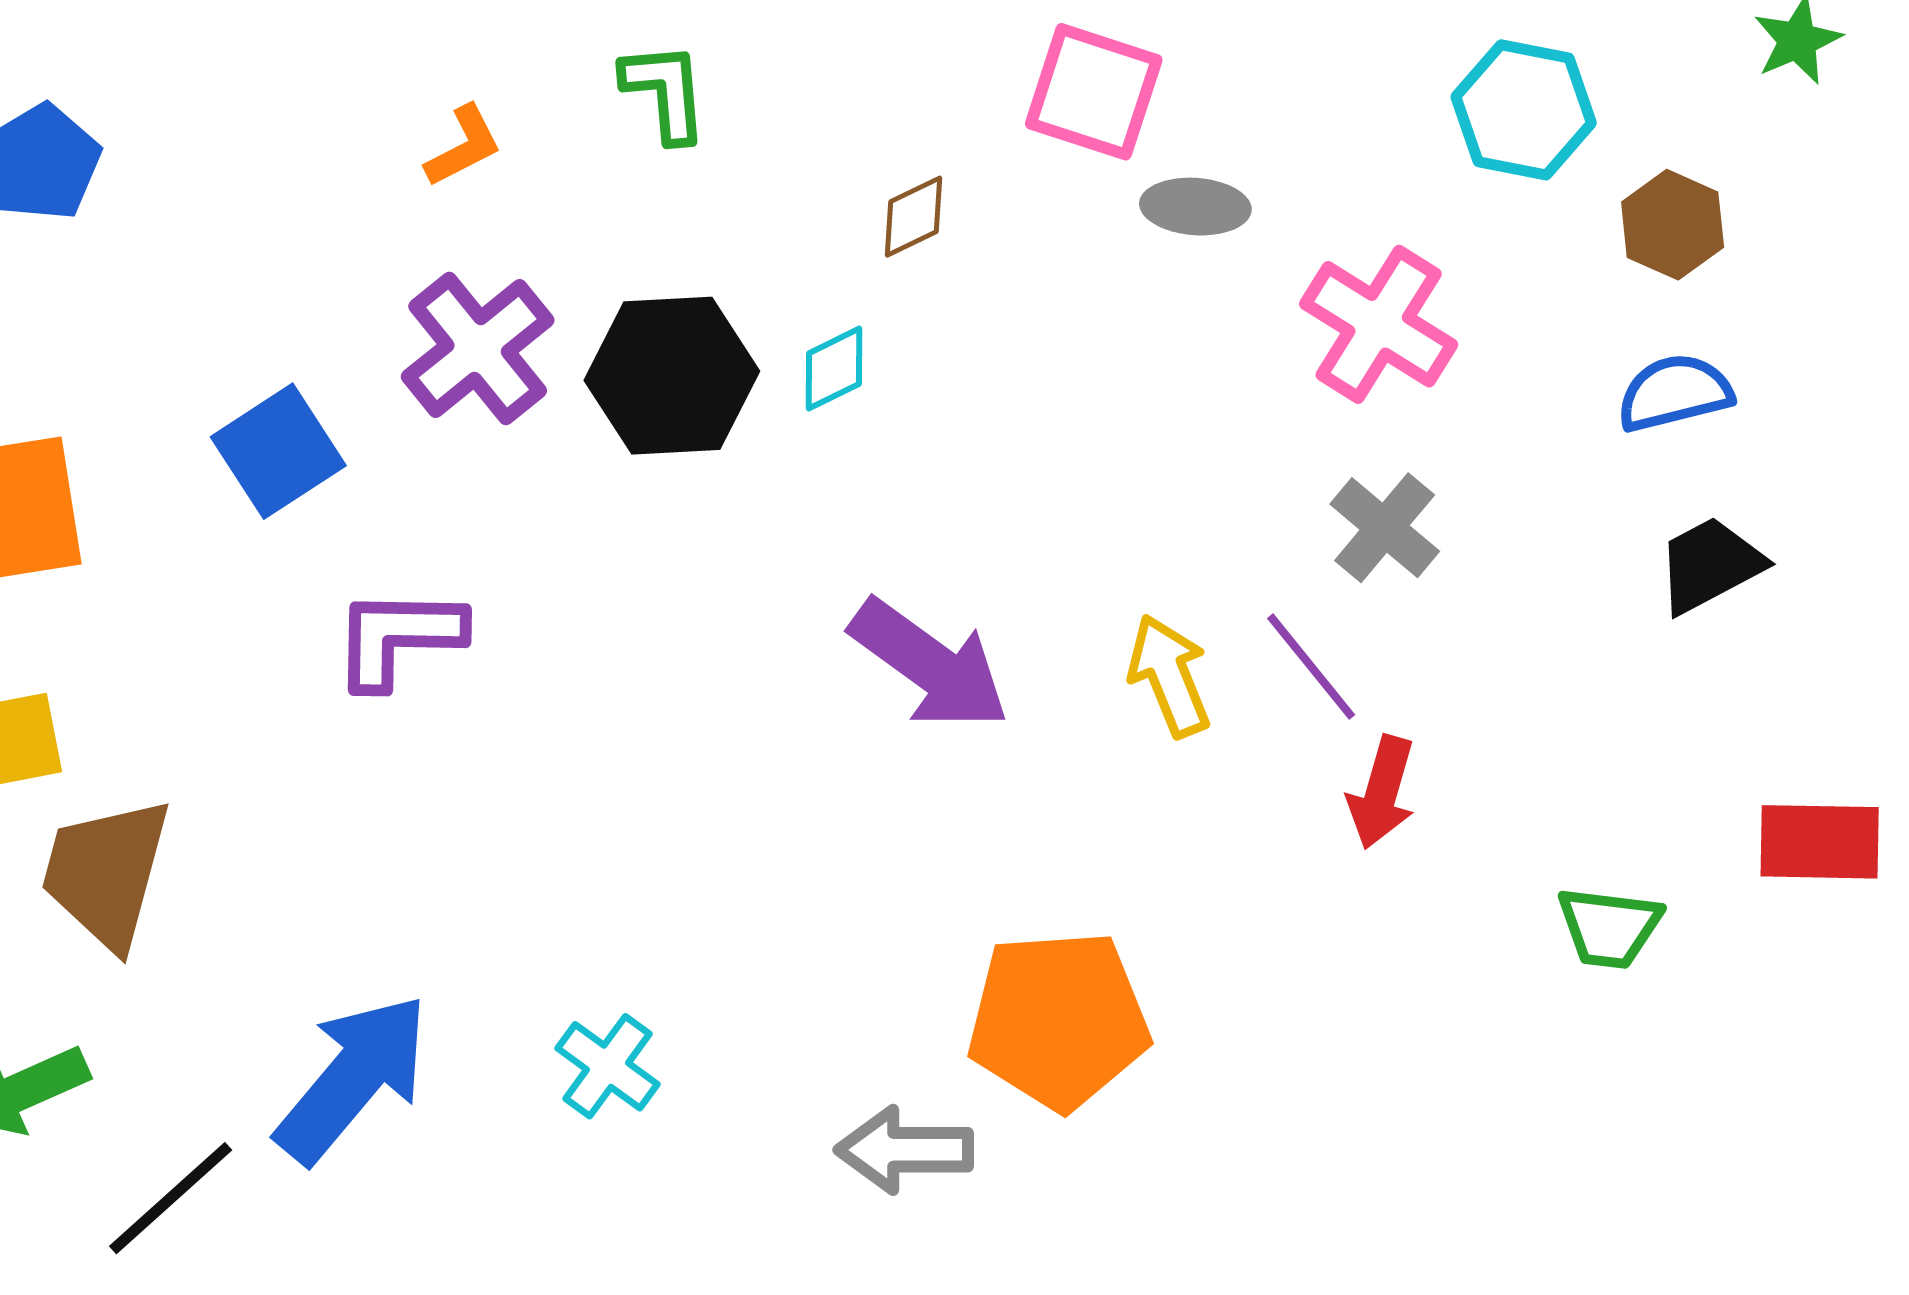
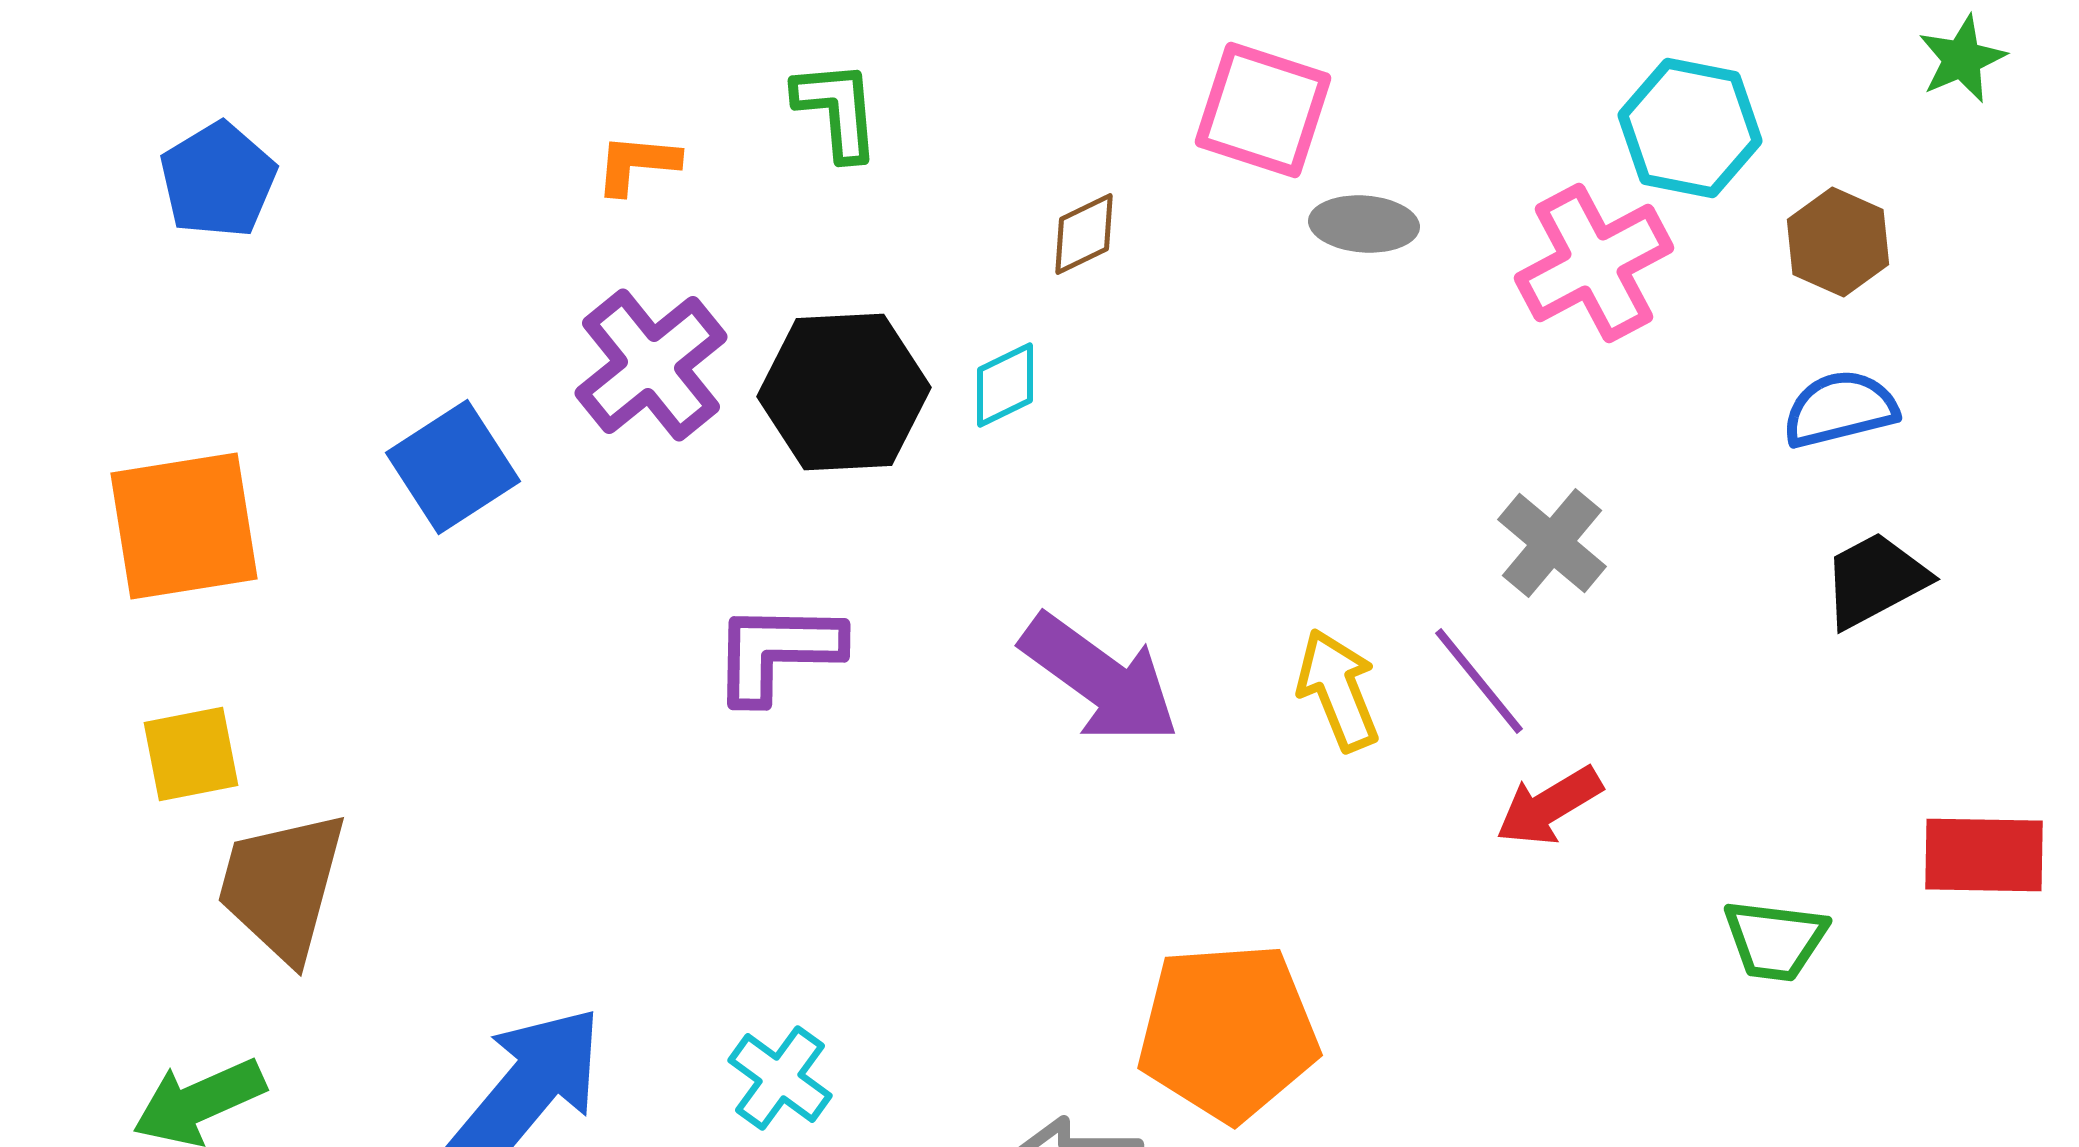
orange L-shape: (464, 146) -> (637, 164), turned -148
pink cross: (1379, 324) -> (1594, 263), moved, turned 30
purple L-shape: (398, 637) -> (777, 652), moved
red arrow: (1382, 792) -> (1549, 806), turned 43

